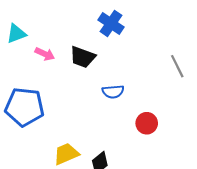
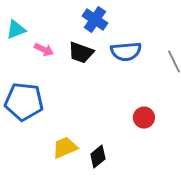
blue cross: (111, 23) -> (95, 20), moved
blue semicircle: (113, 92) -> (126, 52), moved, size x1.4

